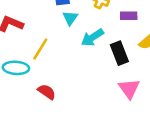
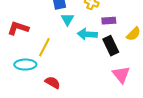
purple rectangle: (129, 16) -> (109, 21), moved
cyan arrow: (92, 37) -> (87, 34), turned 42

